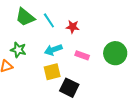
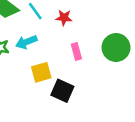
cyan arrow: (53, 50) -> (26, 42), moved
pink rectangle: (82, 55) -> (76, 51), turned 56

